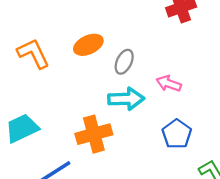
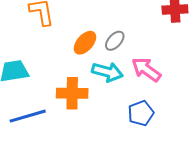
orange ellipse: (88, 45) -> (85, 43), moved, turned -40
pink arrow: (169, 84) -> (146, 70), size x1.4

